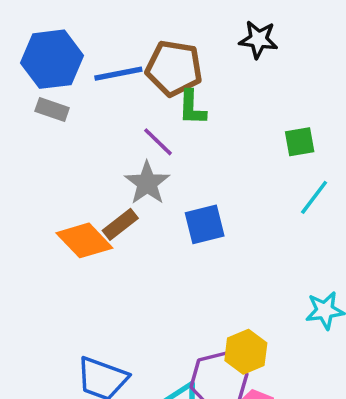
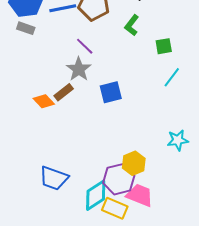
green L-shape: (192, 108) -> (132, 25), moved, turned 35
orange diamond: (84, 240) -> (44, 101), size x0.7

